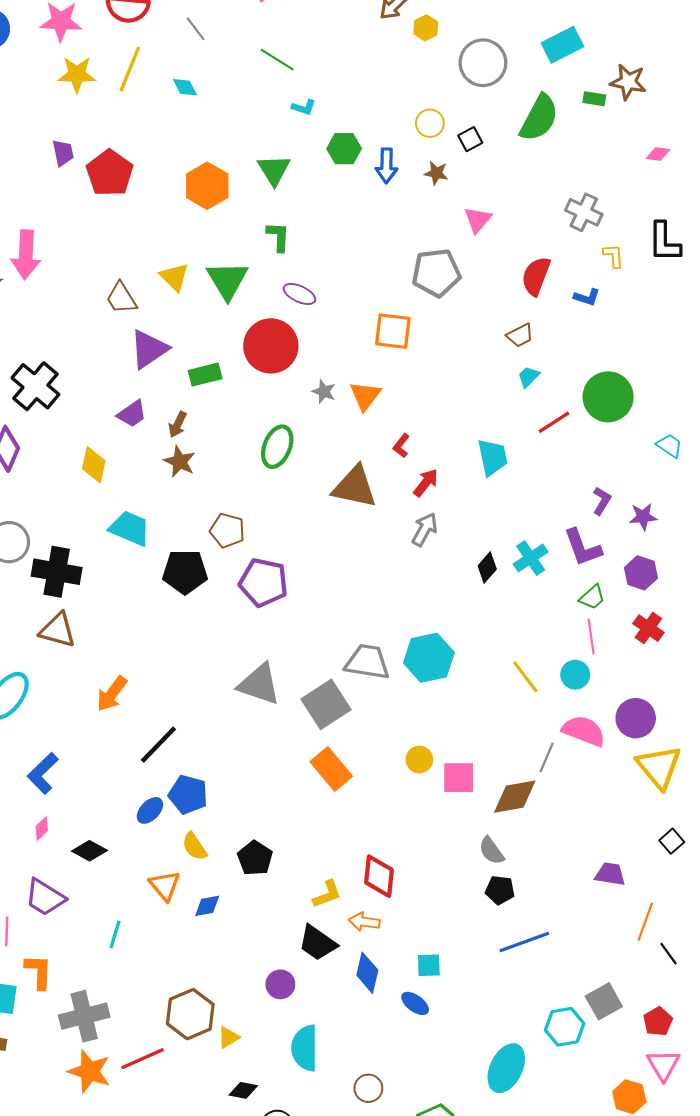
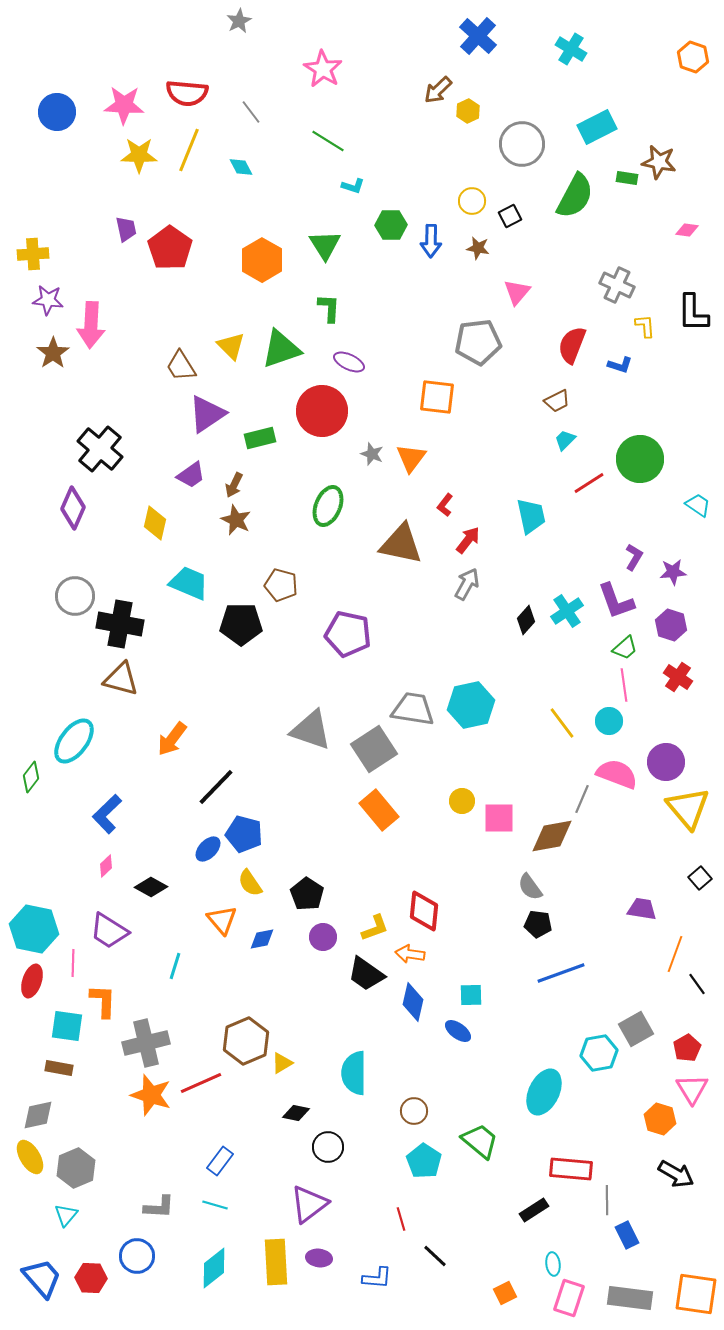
green triangle: (227, 280) -> (281, 349), turned 42
purple pentagon: (263, 582) -> (348, 634), moved
purple circle: (280, 984) -> (323, 937), moved

